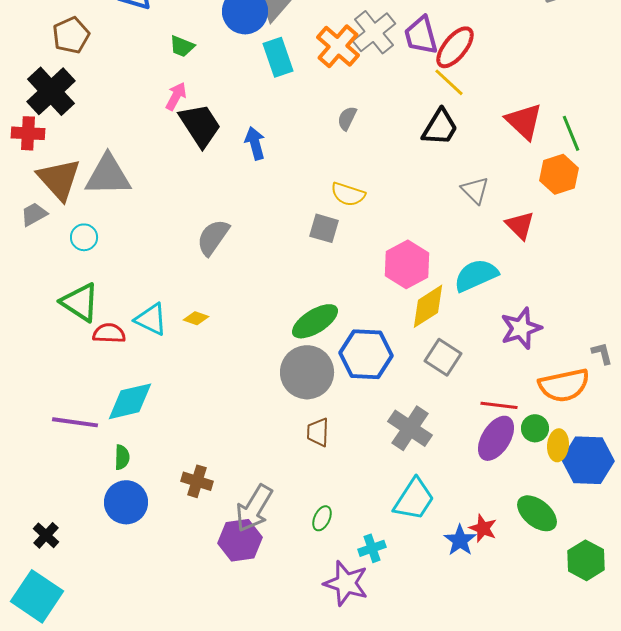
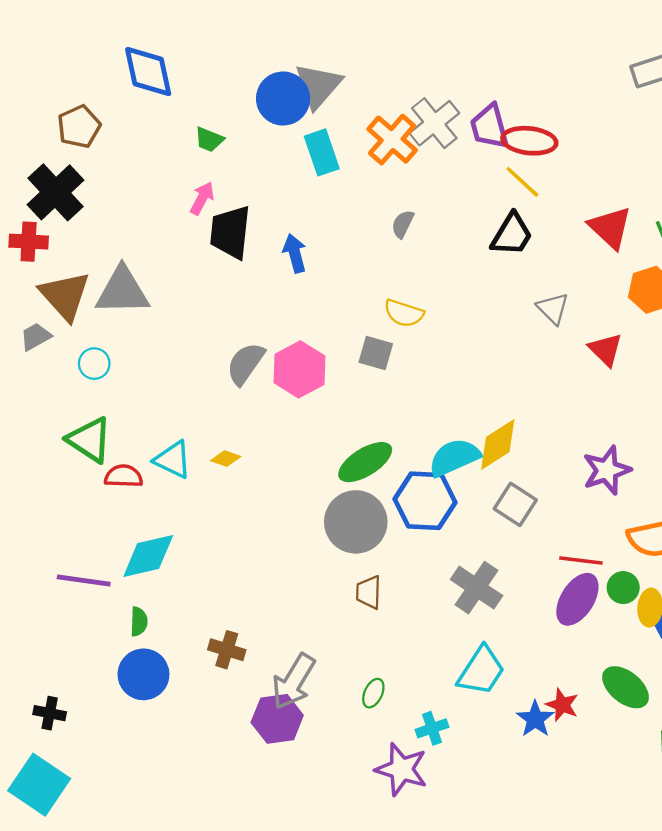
red ellipse: (455, 47) -> (529, 141), turned 57
black trapezoid: (200, 125) -> (230, 232), turned -141
pink hexagon: (407, 264) -> (299, 369), moved
cyan semicircle: (476, 275) -> (454, 457), moved
black cross: (46, 535) -> (50, 713), turned -32

